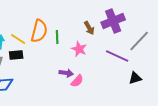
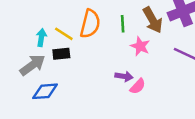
brown arrow: (89, 28) -> (153, 20), size x1.5
green line: (57, 37) -> (123, 24), moved

